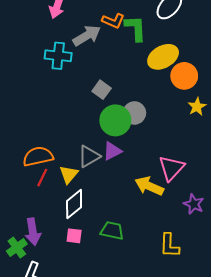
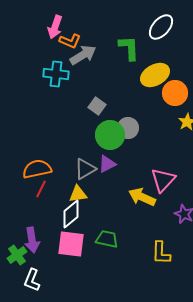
orange L-shape: (113, 21) -> (70, 41), moved
yellow triangle: (69, 174) -> (78, 194), moved, turned 42
pink square: (74, 236) -> (71, 244), size x1.8

